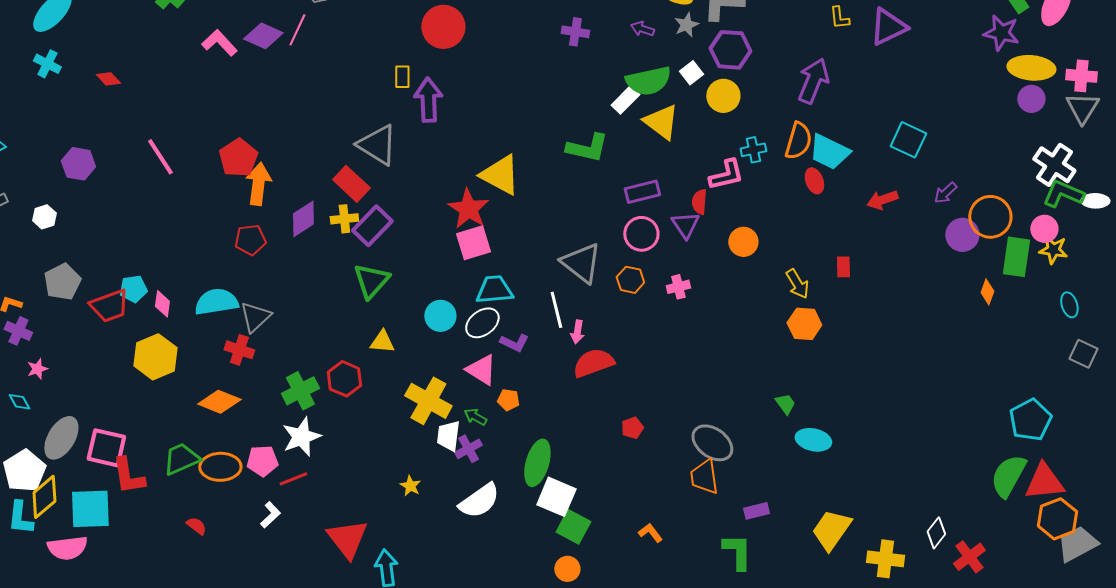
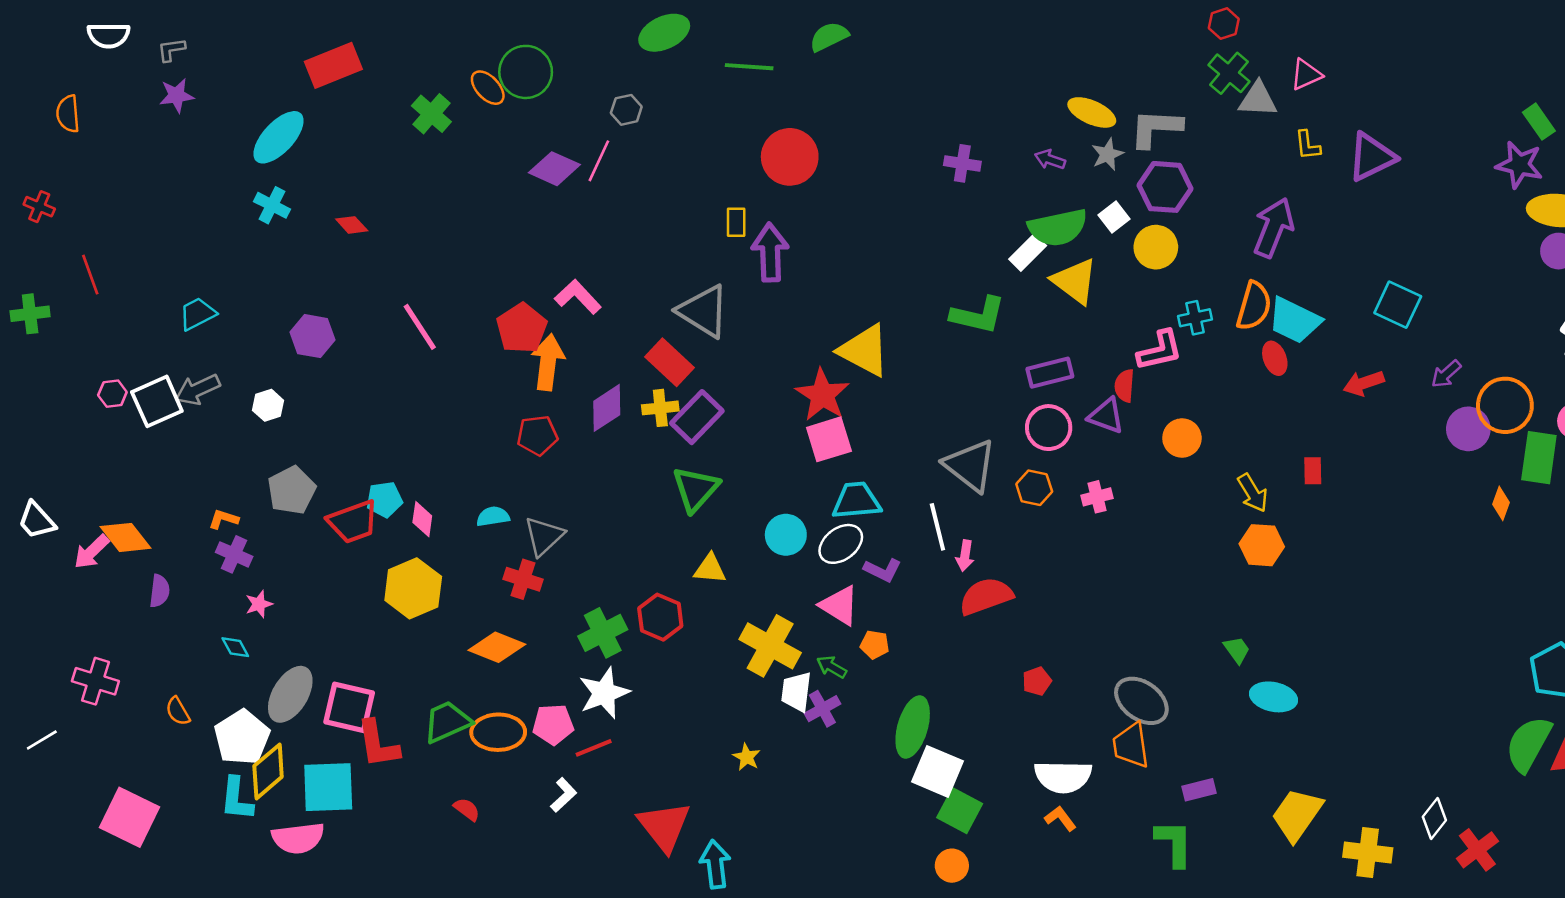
pink L-shape: (219, 43) -> (578, 297), moved
purple triangle: (685, 225) -> (1106, 416), turned -36
cyan semicircle: (216, 302) -> (493, 516), size x0.6
white semicircle: (479, 501) -> (1063, 777), moved, turned 36

